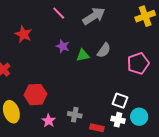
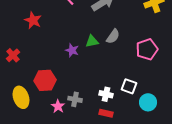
purple star: (63, 46) -> (72, 50), moved
gray cross: (75, 115) -> (75, 99), moved
white cross: (118, 120) -> (106, 94), moved

